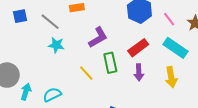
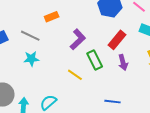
cyan star: (56, 45) -> (31, 59), moved

